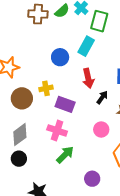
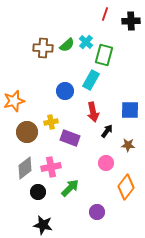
pink cross: (57, 131) -> (51, 167), moved, turned -30
black circle: (19, 159) -> (38, 192), moved

